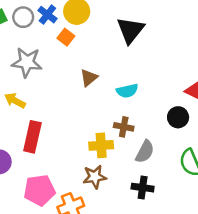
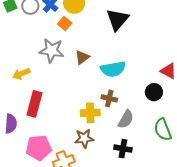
gray star: (27, 62) -> (52, 51), moved
cyan semicircle: (127, 91) -> (113, 69), size x1.4
yellow arrow: (15, 101) -> (21, 74), turned -54

